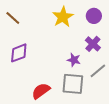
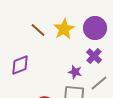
purple circle: (94, 16) -> (95, 28), size x1.5
brown line: (13, 18) -> (38, 30), moved

